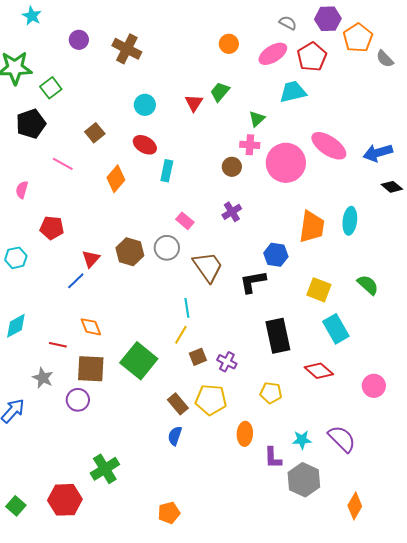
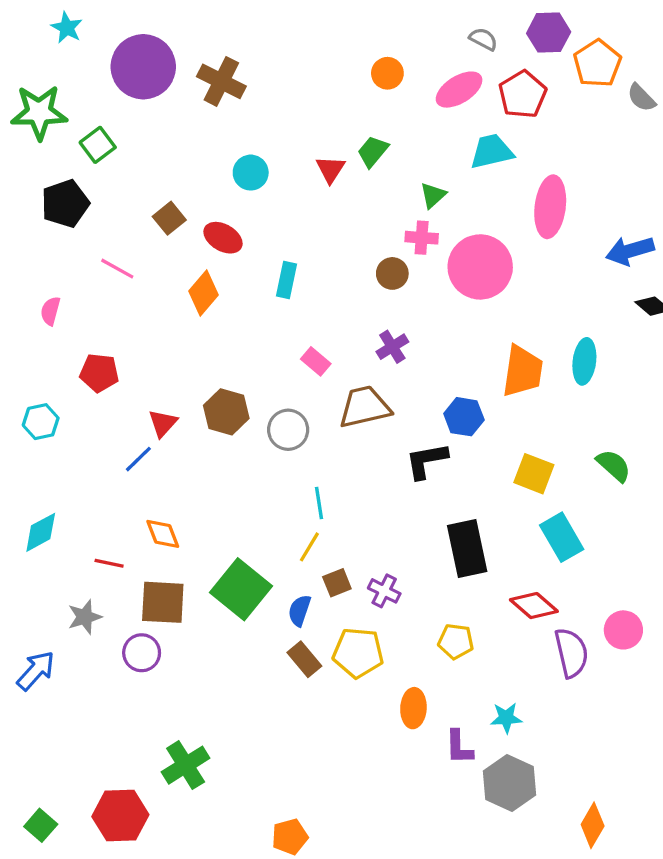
purple circle: (79, 40) -> (143, 67), size x2.0
red ellipse: (145, 145) -> (223, 238), moved
pink ellipse: (329, 146) -> (550, 207), moved, turned 63
gray circle: (167, 248) -> (288, 430), moved
brown trapezoid: (208, 267) -> (365, 407), moved, turned -68
gray star: (43, 378) -> (85, 617), turned 30
blue semicircle: (175, 436) -> (300, 610), moved
purple semicircle: (342, 439) -> (571, 653), moved, turned 32

